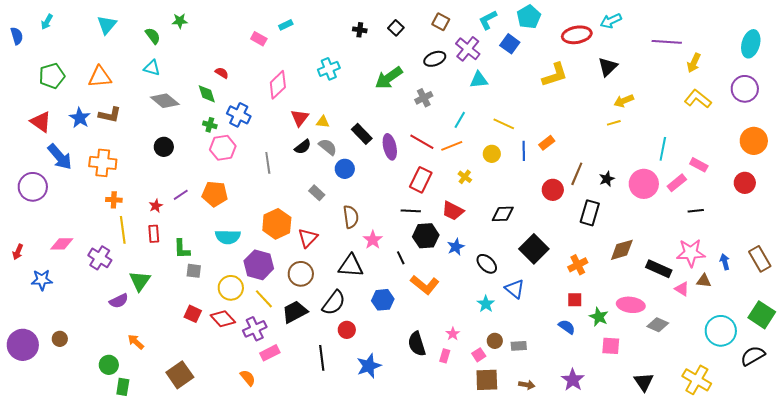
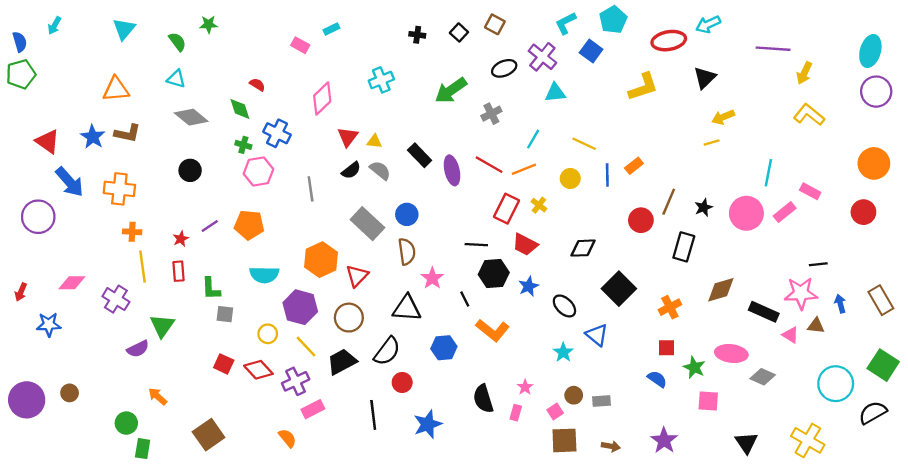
brown square: (441, 22) -> (495, 24), moved
green pentagon: (52, 76) -> (21, 74), moved
purple circle: (745, 89) -> (876, 92), moved
blue circle: (345, 169) -> (407, 214), moved
red rectangle: (421, 180) -> (506, 209), moved
gray rectangle: (317, 193) -> (367, 224), size x1.8
black line: (696, 211) -> (818, 264), moved
yellow circle: (231, 288) -> (268, 334), size x0.7

